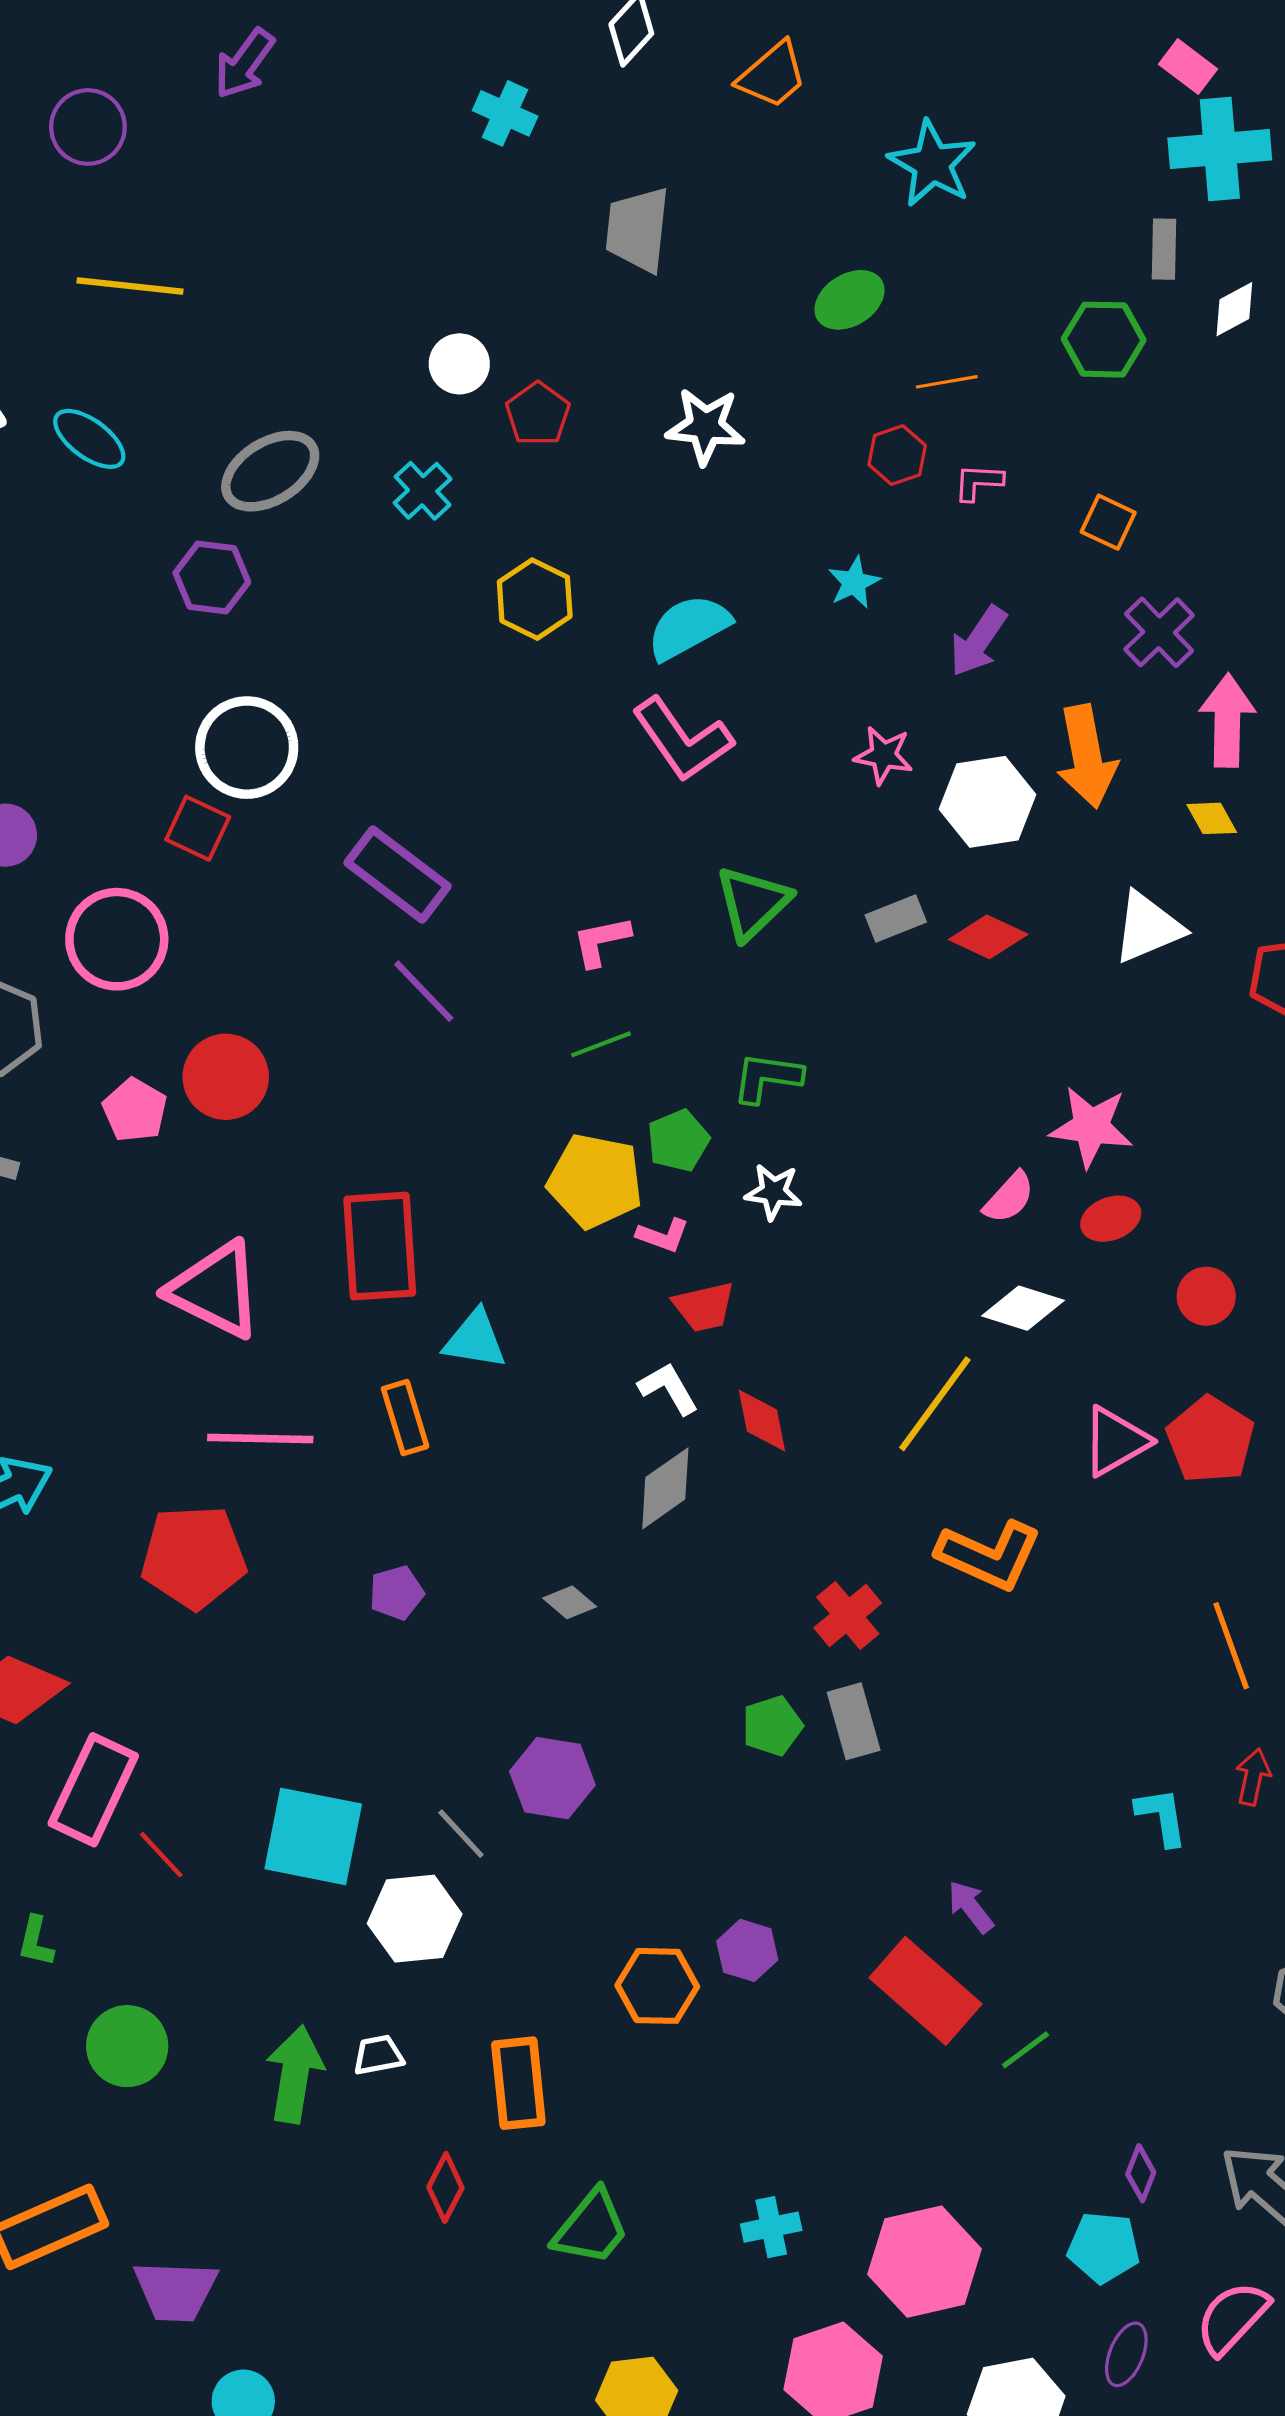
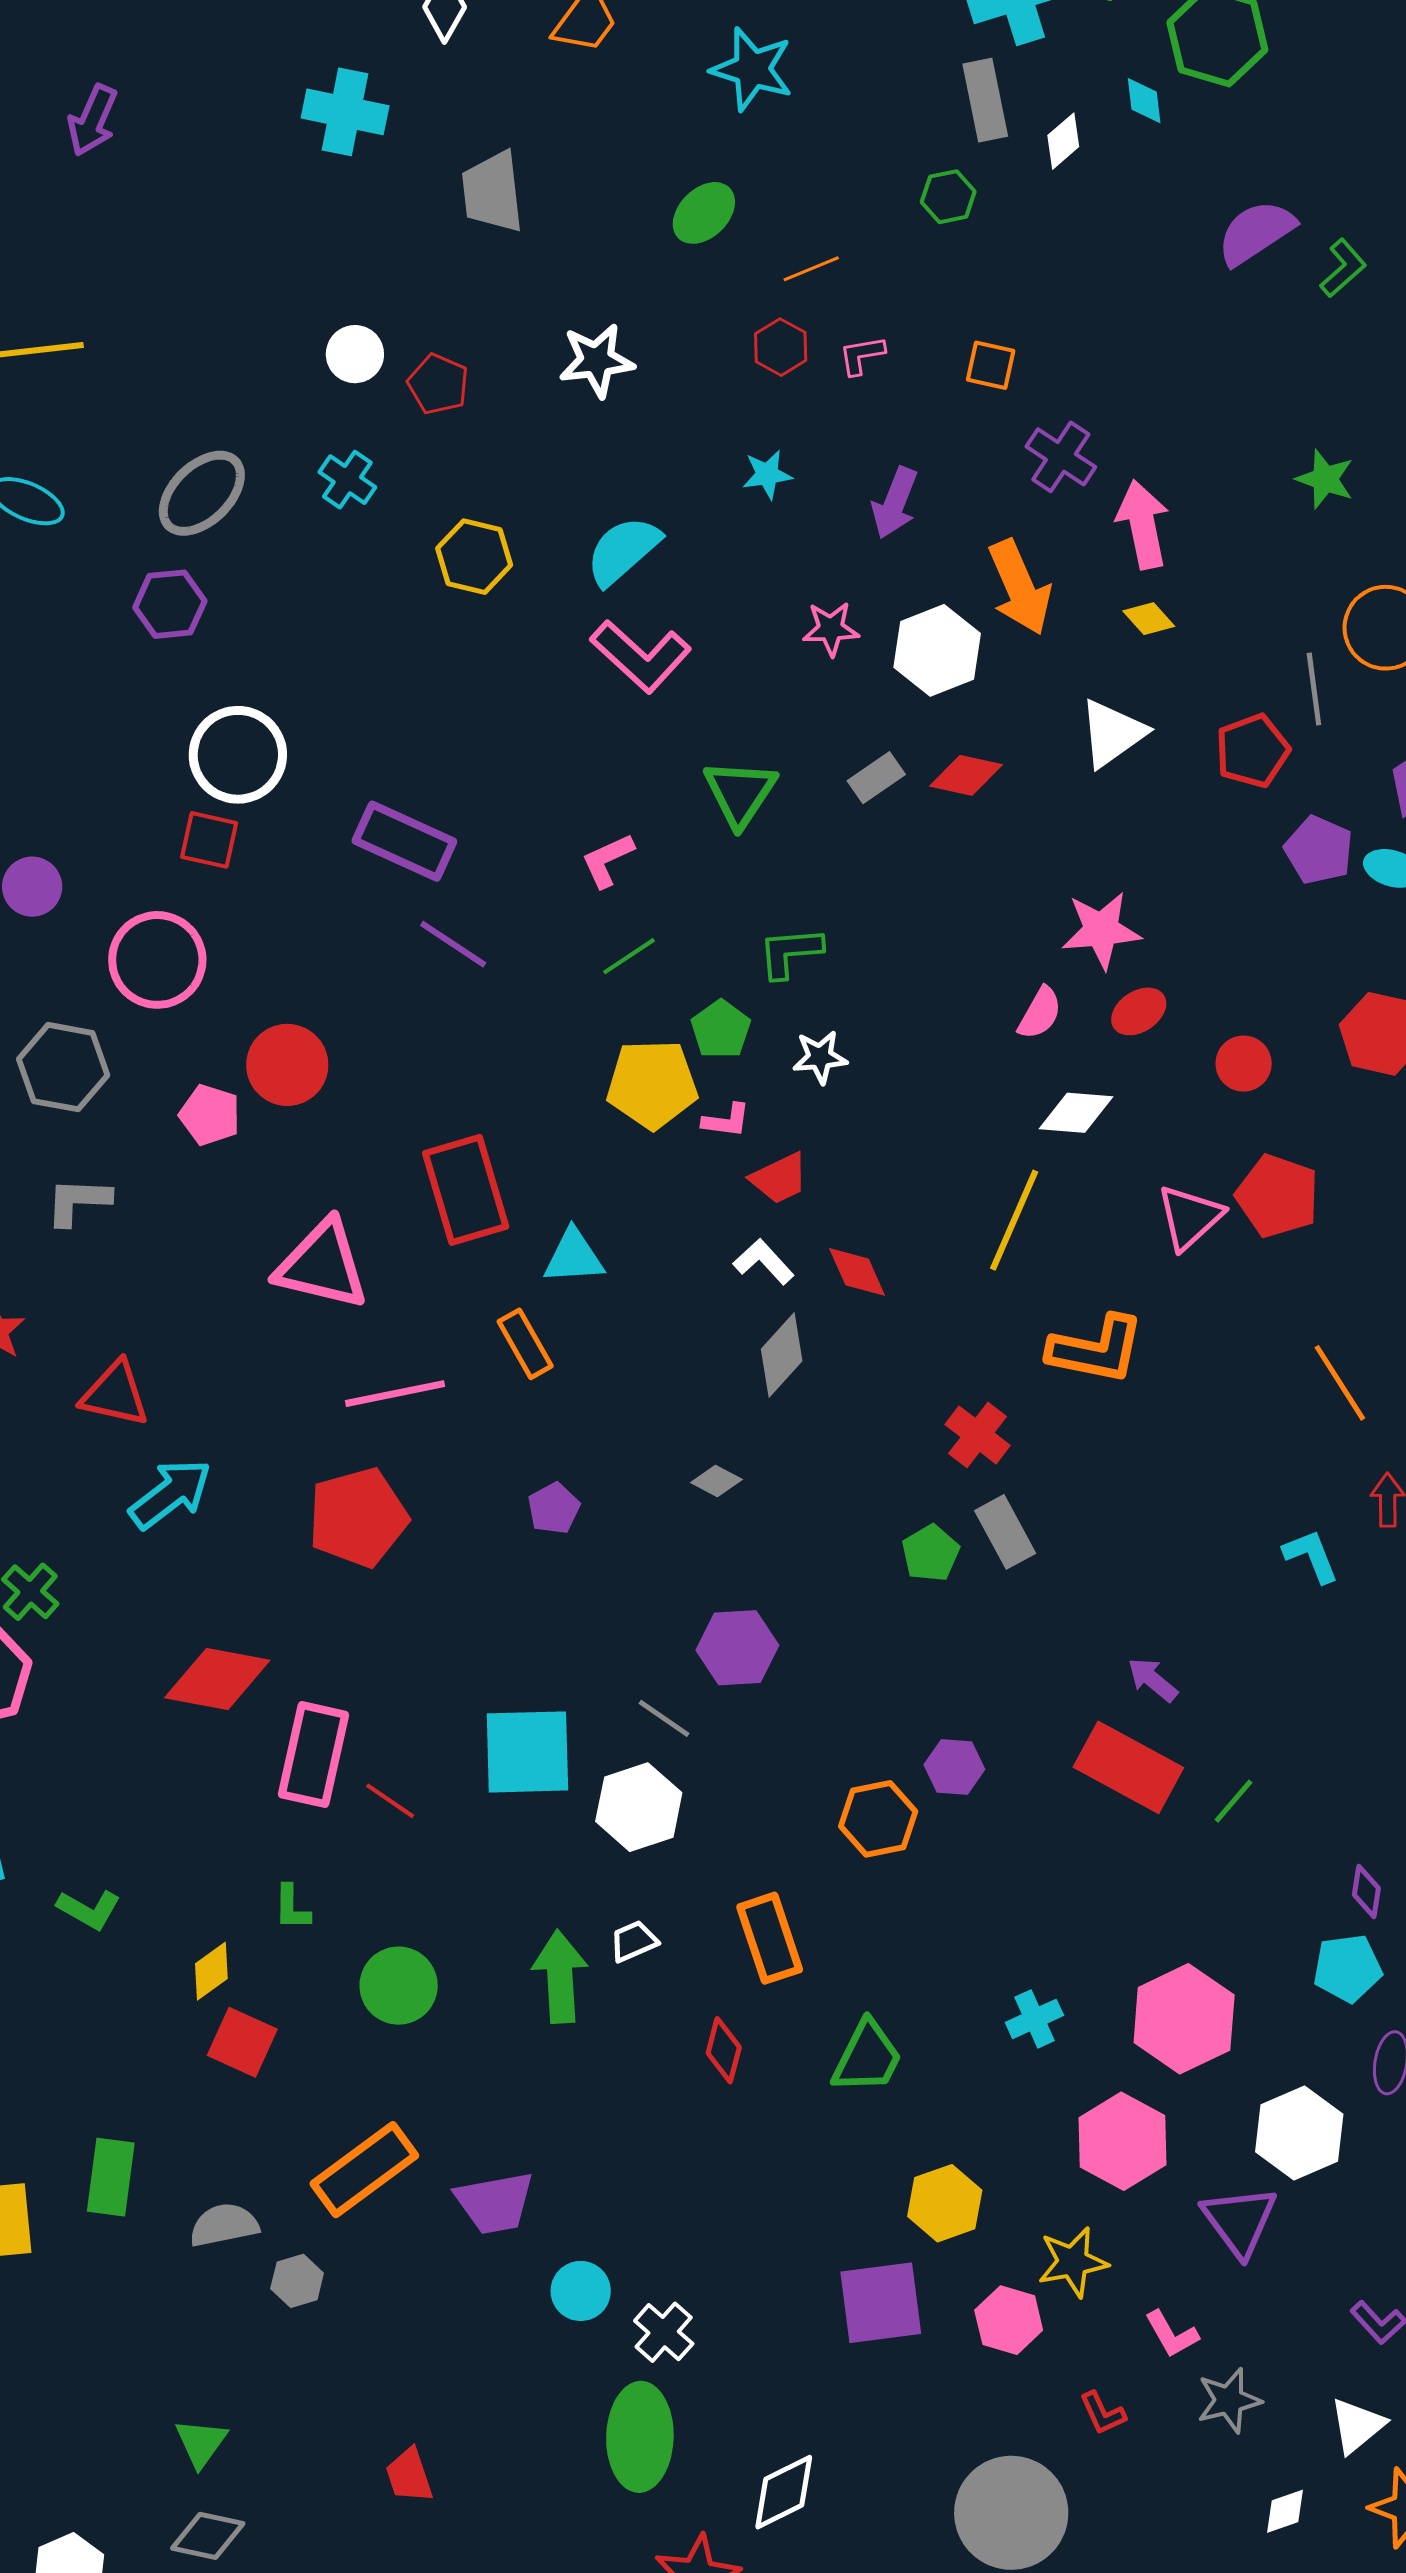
cyan cross: (505, 113) -> (345, 112), size x1.4
gray rectangle: (1164, 249) -> (985, 100), size x1.4
green hexagon: (1104, 340) -> (948, 197), size x0.7
cyan star: (854, 583) -> (767, 474), turned 30

